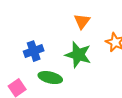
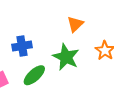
green ellipse: (50, 78) -> (34, 75), turned -65

